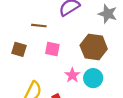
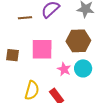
brown line: (39, 26) -> (25, 18), moved
pink square: (52, 49) -> (42, 49), size x1.6

